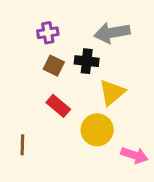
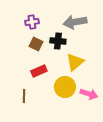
red rectangle: (58, 106) -> (39, 71), turned -63
brown line: (22, 145) -> (24, 96), moved
pink arrow: (134, 155) -> (89, 94), moved

